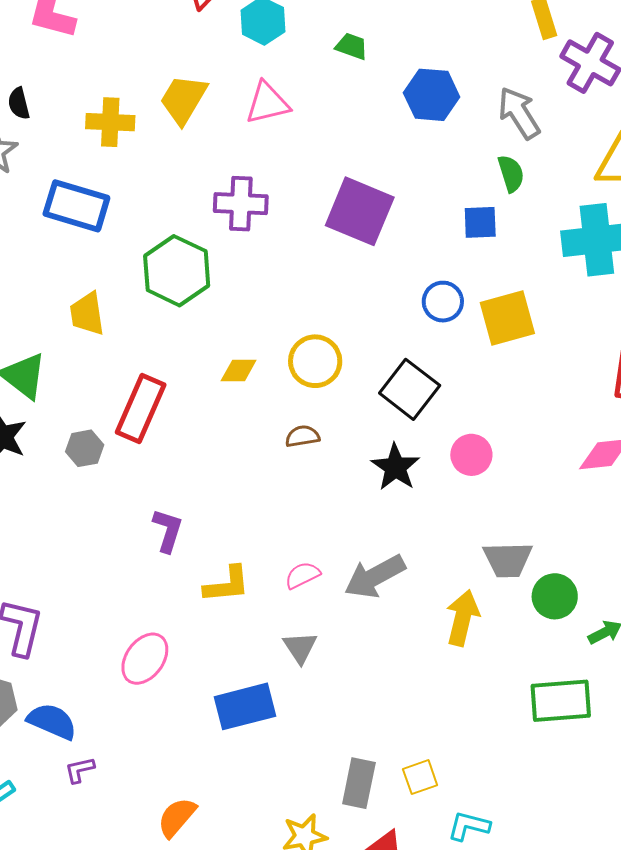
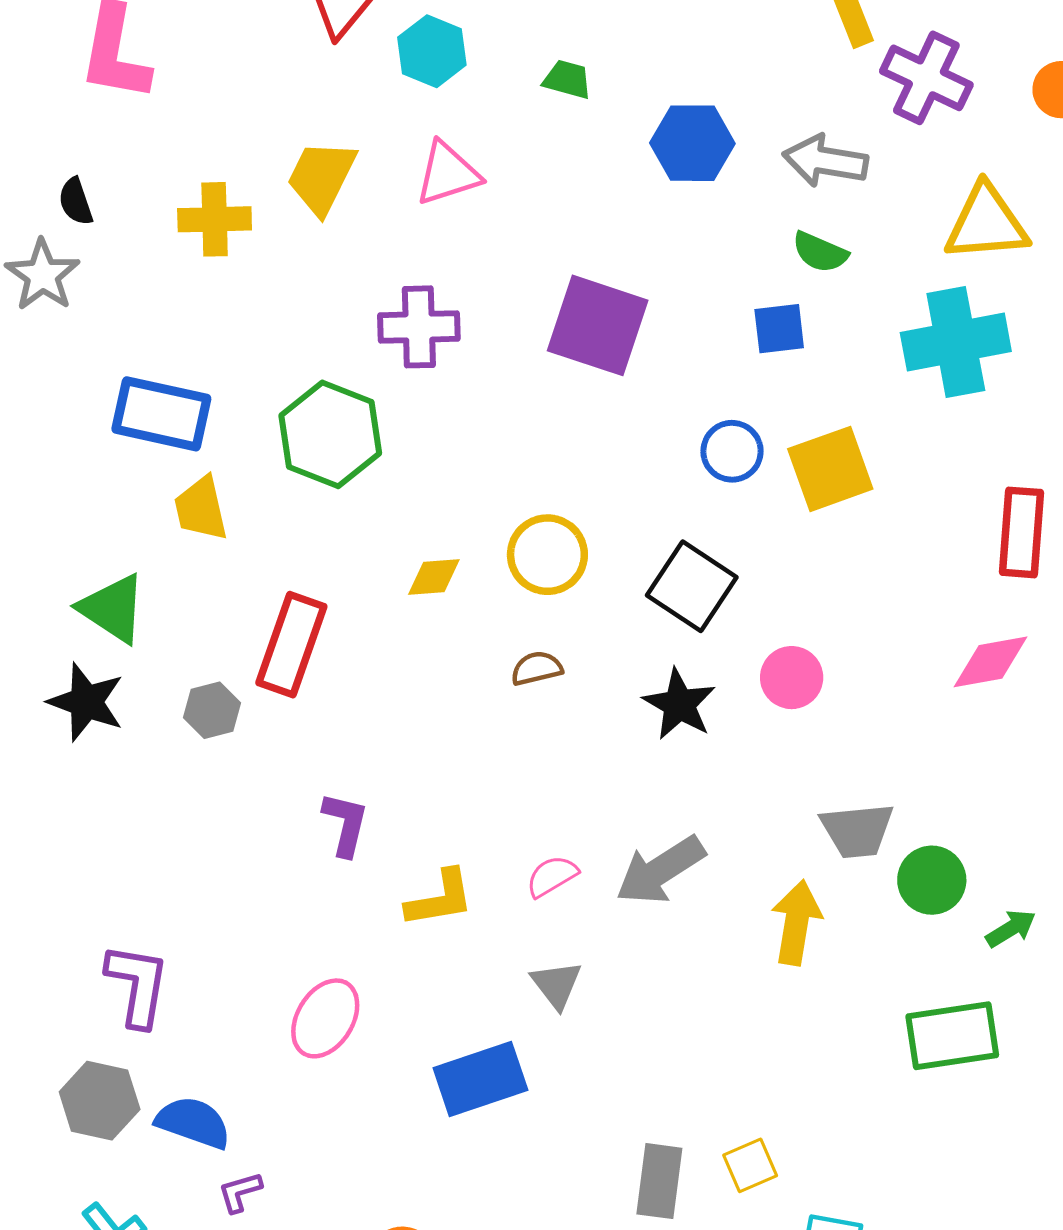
gray arrow: (519, 113) -> (825, 161), turned -44
green semicircle: (511, 174) -> (820, 252), turned 135
blue rectangle: (76, 206) -> (161, 414), moved

